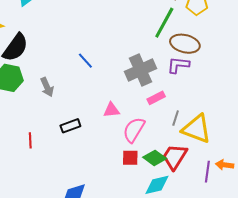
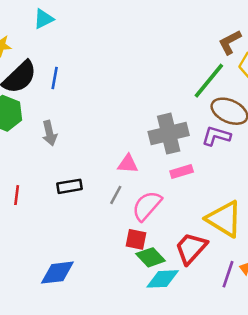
blue line: (85, 61) -> (55, 78), moved, turned 42
pink triangle: (112, 110) -> (128, 164), moved
gray line: (176, 118) -> (116, 195), moved
green diamond: (155, 158) -> (151, 257), moved

